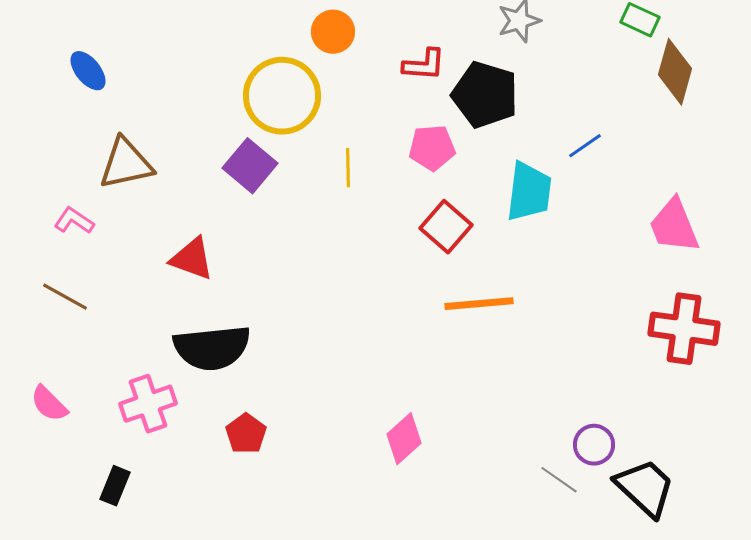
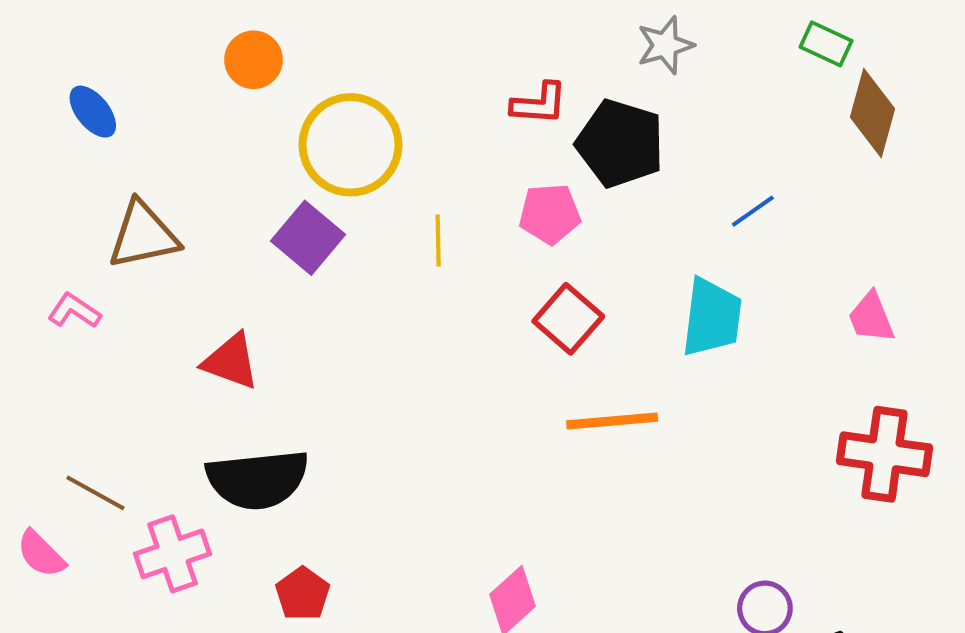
orange circle: (333, 32) -> (254, 60), moved
cyan trapezoid: (529, 192) -> (712, 317), moved
pink trapezoid: (674, 226) -> (871, 317), size x0.7
brown line: (65, 297) -> (95, 493), moved

